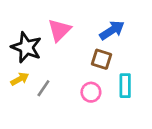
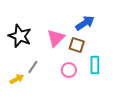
pink triangle: (59, 30) -> (56, 38), moved
yellow arrow: (20, 79) -> (17, 79), moved

